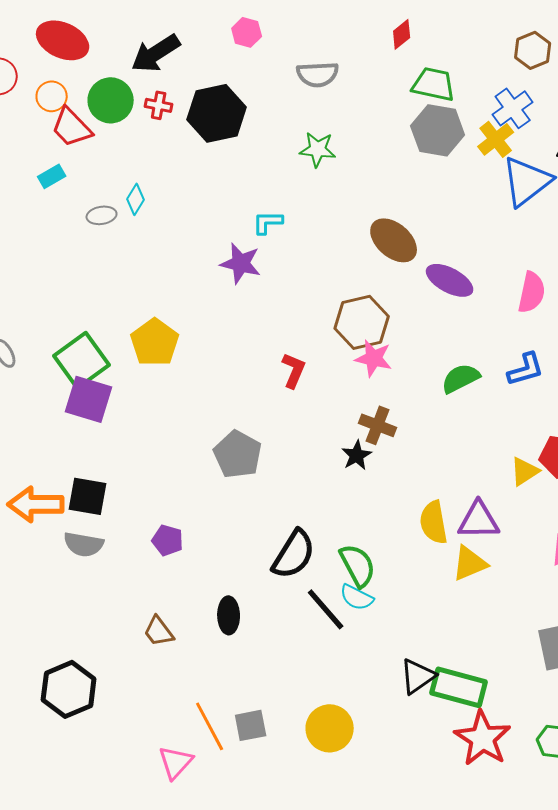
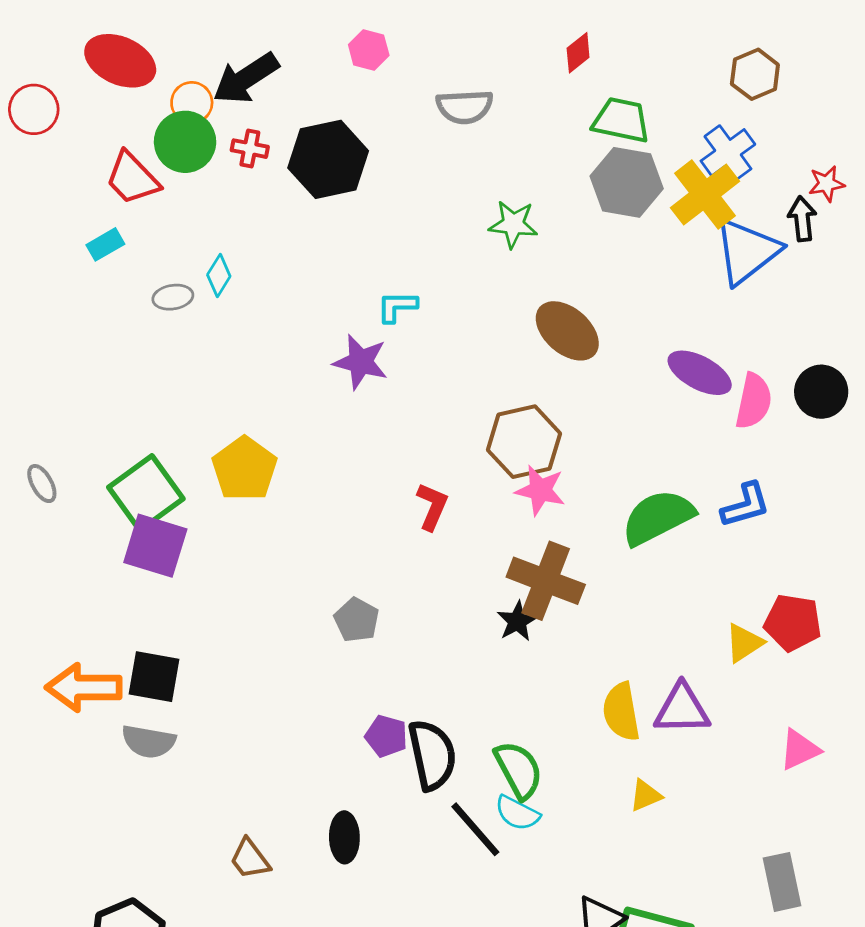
orange circle: (52, 96) -> (192, 103), moved
yellow cross: (496, 139) -> (705, 194), size x1.4
green star: (318, 149) -> (513, 224), moved
purple ellipse: (450, 280) -> (700, 373), moved
green semicircle: (461, 378) -> (658, 517), size x1.4
brown cross: (378, 425) -> (546, 581), size x1.5
gray pentagon: (238, 454) -> (357, 620), size x0.7
purple pentagon: (168, 540) -> (386, 736), moved
black semicircle: (294, 554) -> (432, 755), turned -44
yellow triangle: (470, 563) -> (646, 796), moved, size x0.7

